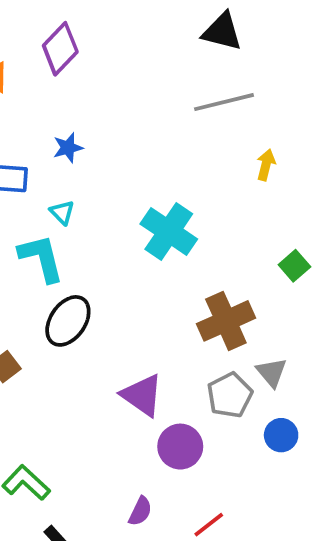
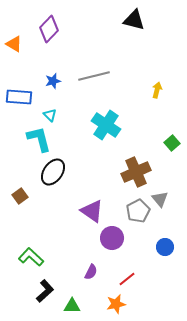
gray line: (224, 102) -> (94, 76), moved
blue circle: (281, 435) -> (165, 247), moved

